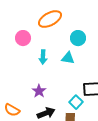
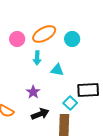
orange ellipse: (50, 19) -> (44, 34), moved
cyan triangle: (68, 58) -> (57, 70), moved

